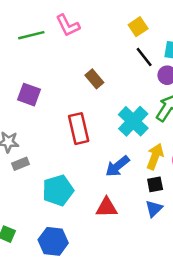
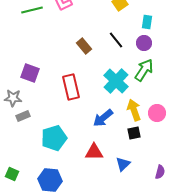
black line: (144, 57) -> (116, 40), moved
purple square: (29, 95) -> (30, 73), moved
yellow arrow: (155, 156) -> (134, 110), turned -40
blue triangle: (154, 209) -> (123, 164), moved

